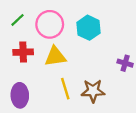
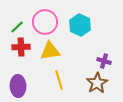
green line: (18, 20) -> (17, 27), moved
purple cross: (125, 63) -> (104, 61), moved
brown star: (93, 91) -> (97, 83), moved, turned -30

